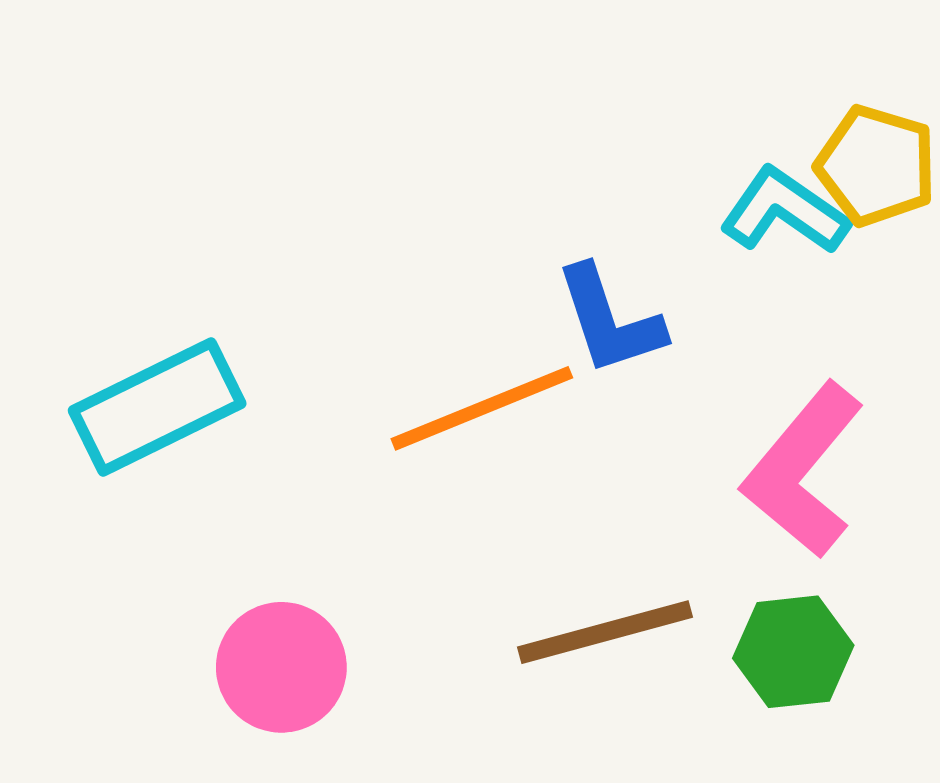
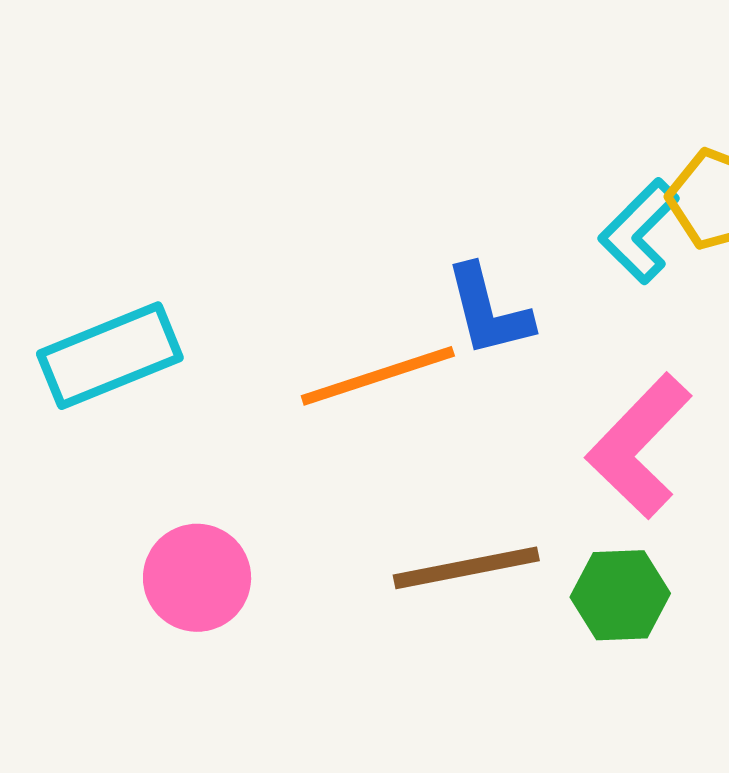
cyan L-shape: (784, 211) -> (639, 231), turned -84

